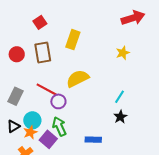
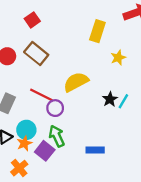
yellow rectangle: (73, 40) -> (97, 31), moved
brown rectangle: (43, 52) -> (36, 53), turned -40
yellow star: (123, 53) -> (118, 58), moved
black star: (120, 117) -> (110, 99), moved

